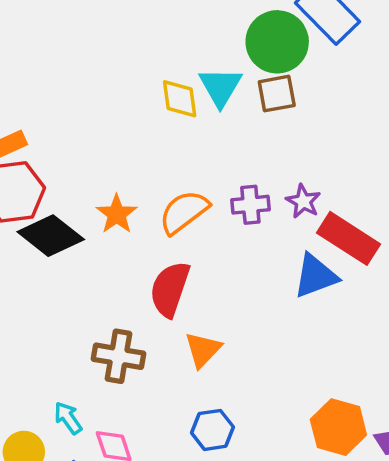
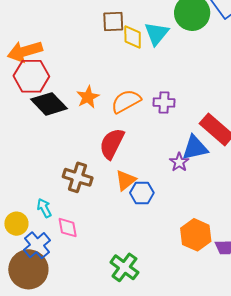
brown square: (277, 94) -> (113, 22), moved
purple star: (303, 201) -> (179, 162), moved
blue hexagon: (212, 430) -> (142, 193), moved

